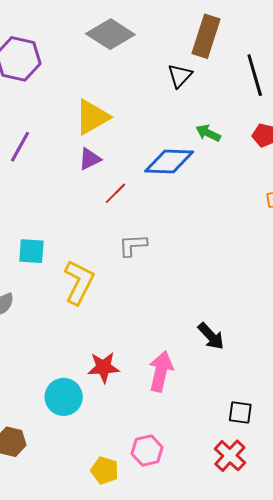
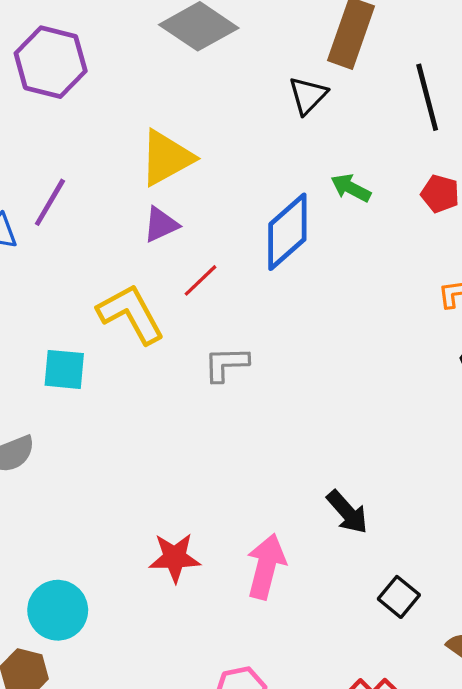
blue diamond: (169, 162) -> (287, 232), turned -45
yellow L-shape: (79, 282) -> (131, 314), moved, turned -57
cyan circle: (64, 397) -> (58, 610), moved
black square: (240, 412) -> (399, 597), moved, turned 30

